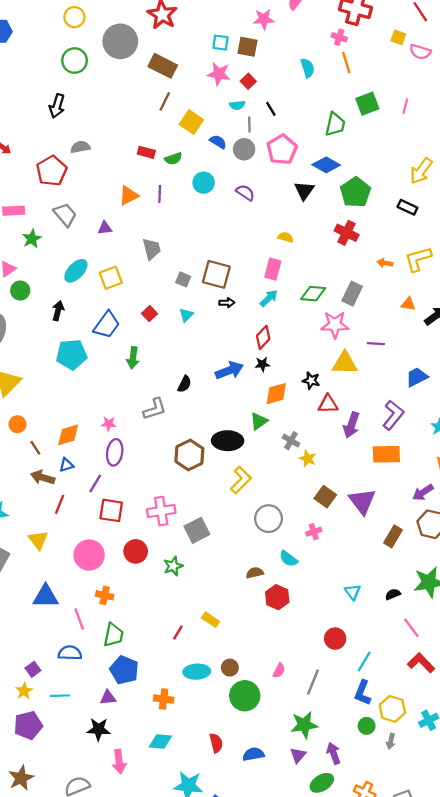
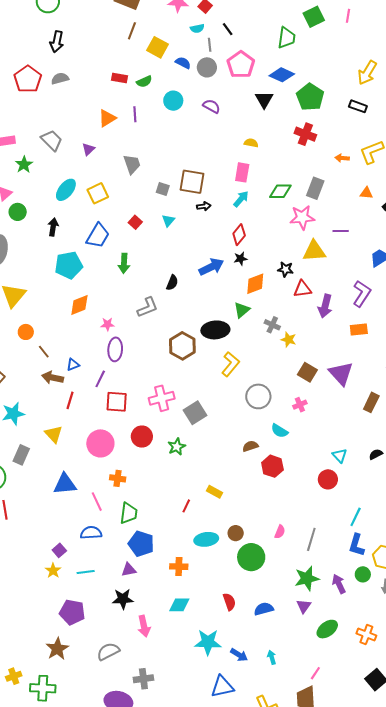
black arrow: (57, 106) -> (57, 42), moved
red pentagon: (52, 171) -> (28, 79), moved
purple triangle: (105, 228) -> (88, 149), turned -32
orange diamond: (68, 435) -> (79, 305), moved
orange rectangle: (386, 454) -> (359, 329), size x0.7
red circle: (335, 639) -> (328, 479), moved
purple pentagon: (28, 725) -> (72, 612), moved, turned 30
purple arrow: (334, 753) -> (339, 584), moved

